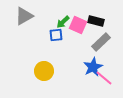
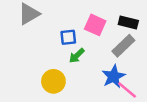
black rectangle: (96, 21) -> (128, 22), moved
green arrow: (63, 22) -> (77, 56), moved

